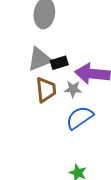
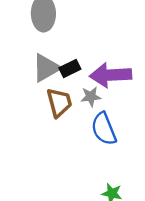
blue semicircle: (80, 118) -> (104, 129), turned -68

